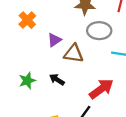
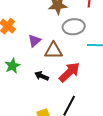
green star: (27, 81) -> (12, 66), moved
red arrow: (101, 89) -> (69, 72), moved

